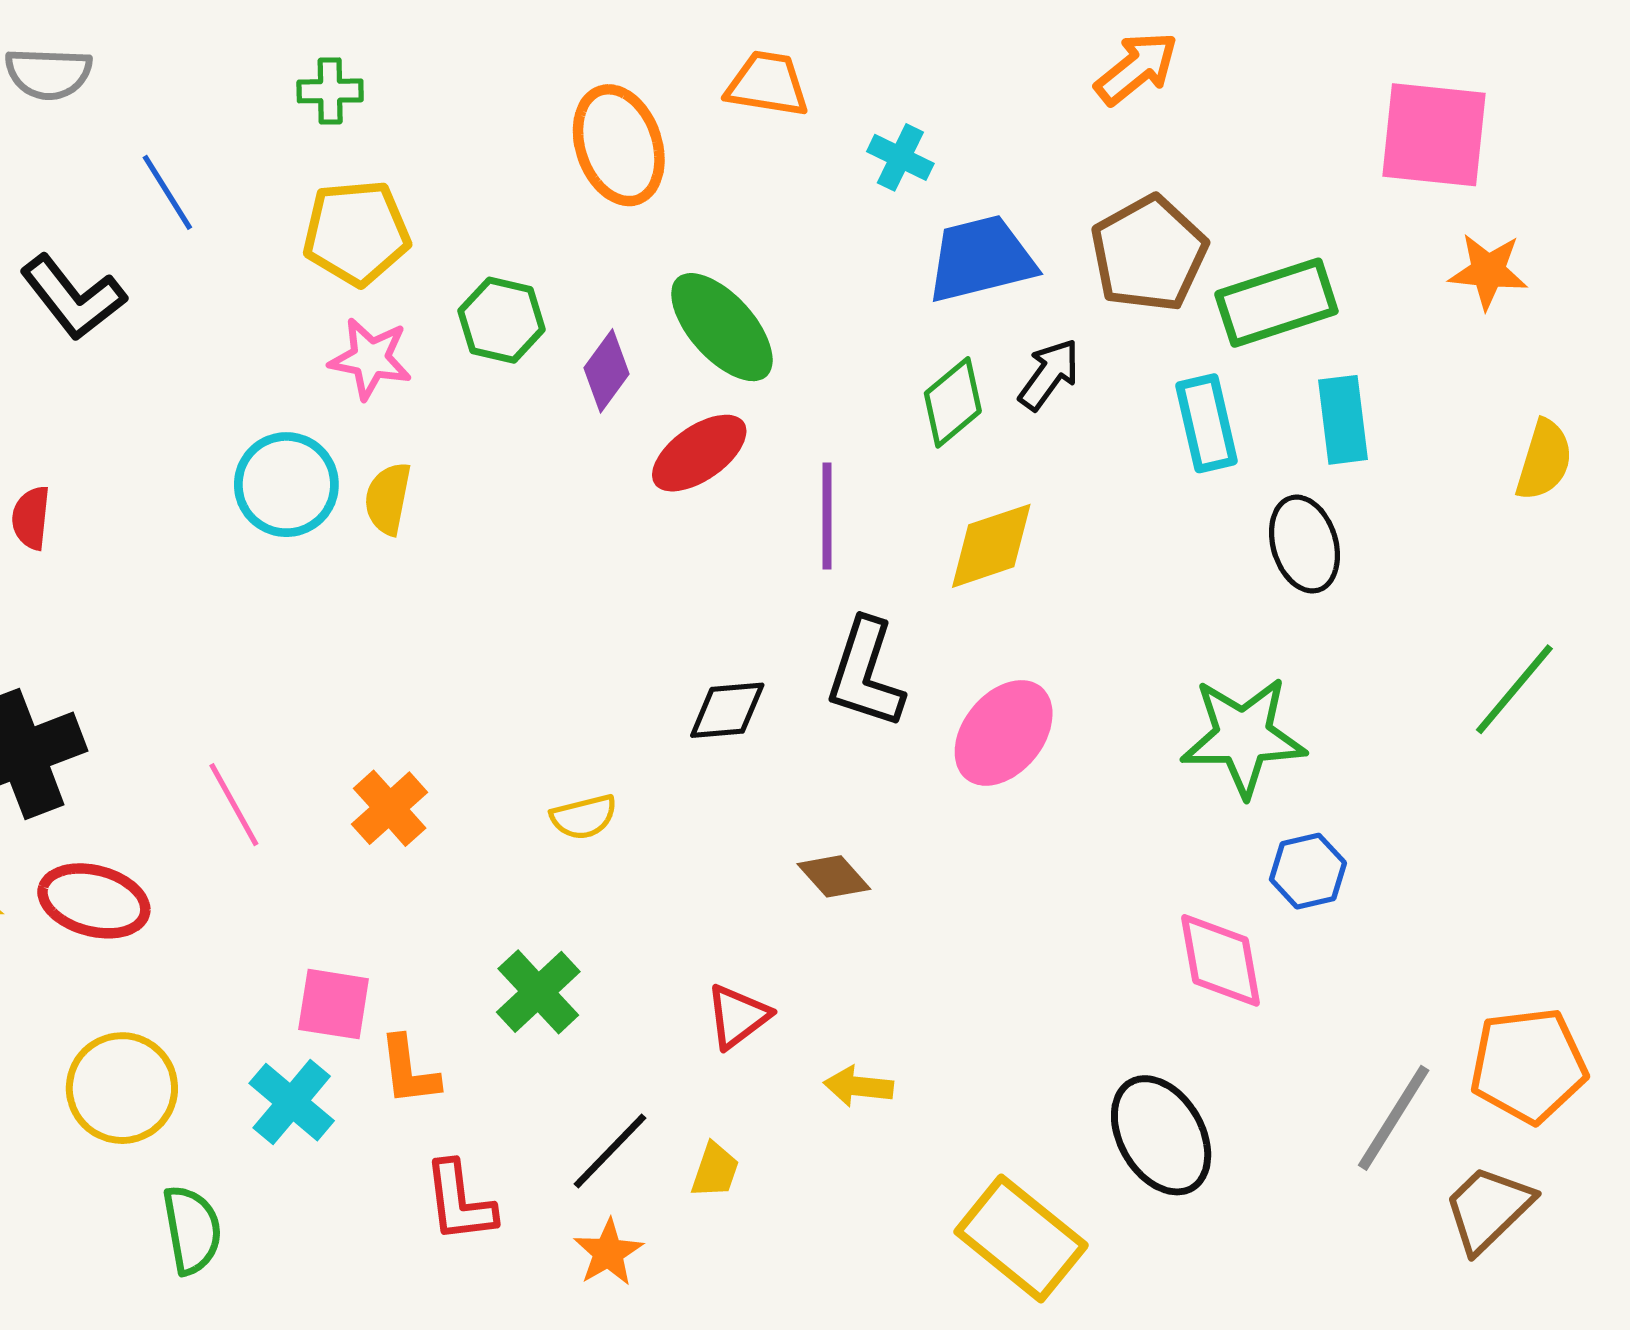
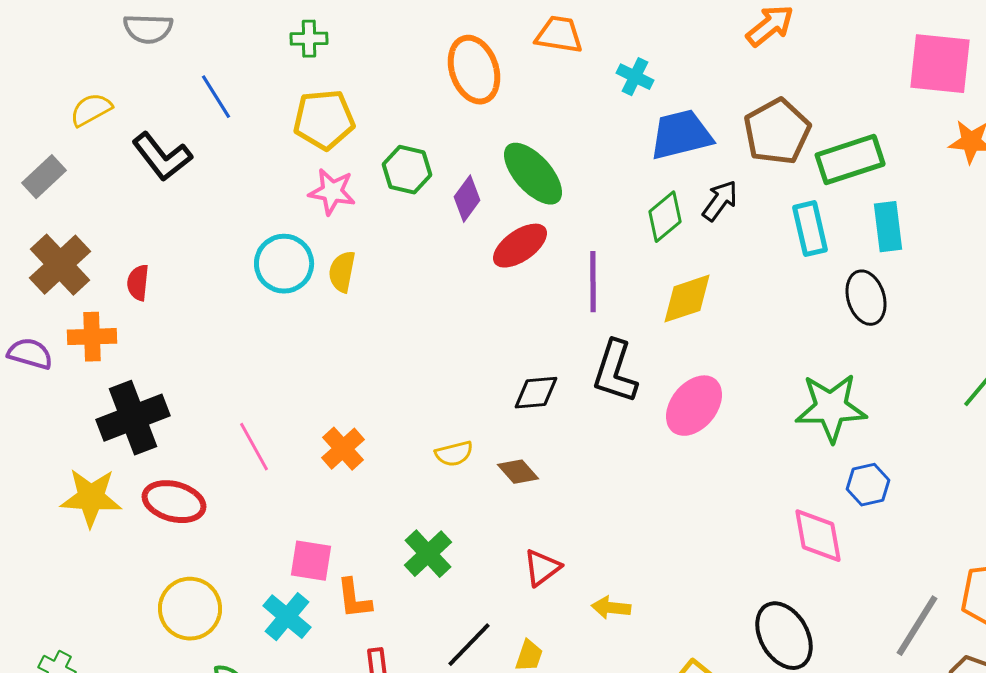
brown diamond: (834, 876) -> (518, 472), moved

